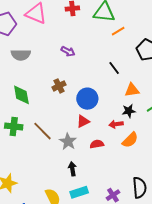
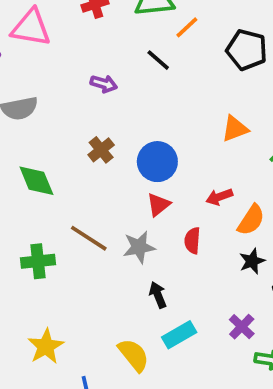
black line: (114, 68) -> (158, 60), moved
black star: (129, 111) -> (252, 261), moved
green cross: (14, 126) -> (38, 261), moved
gray star: (68, 142) -> (139, 247), turned -30
red semicircle: (97, 144) -> (192, 241), turned -64

